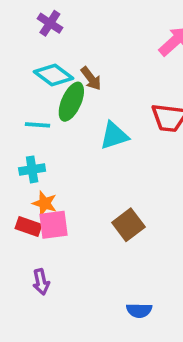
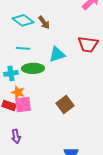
green ellipse: (71, 102) -> (33, 68), moved, turned 65
cyan line: (37, 125) -> (23, 48), moved

